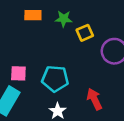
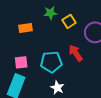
orange rectangle: (33, 15) -> (25, 28), moved
red arrow: (94, 99) -> (76, 53), moved

